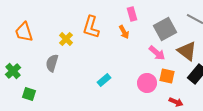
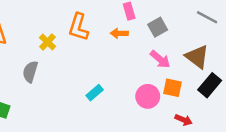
gray square: (165, 29) -> (158, 27), moved, size x0.7
orange arrow: (124, 32) -> (119, 33), turned 120

